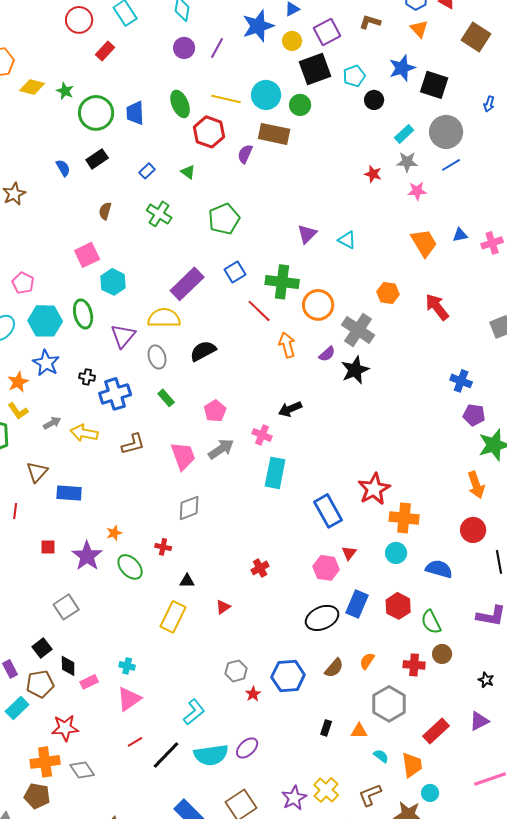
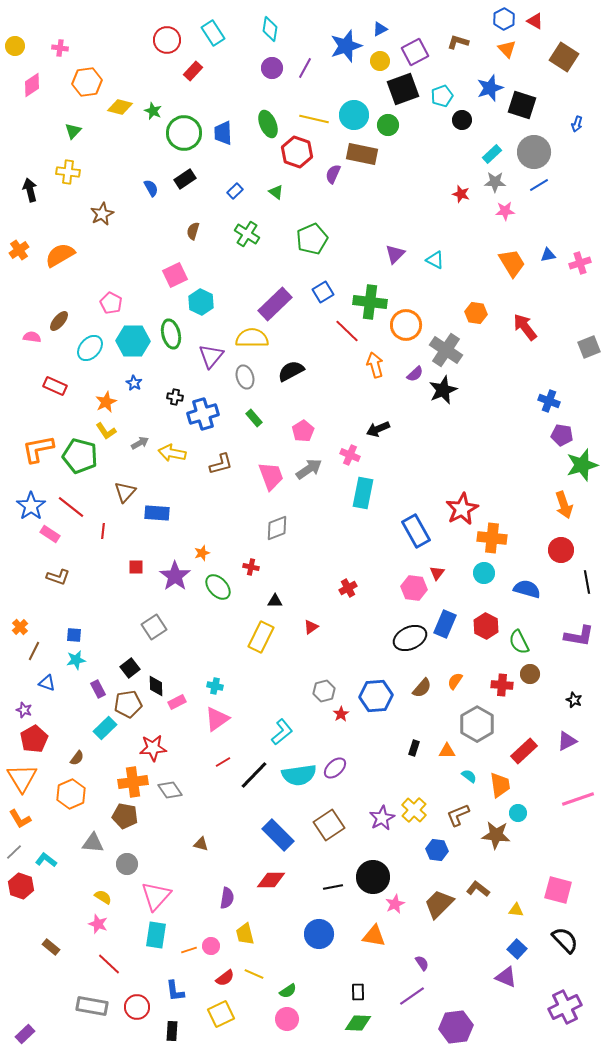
blue star: (46, 363) -> (134, 383), size x0.6

